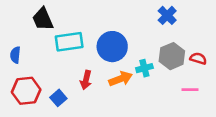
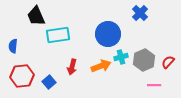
blue circle: (112, 47) -> (108, 34), moved
gray hexagon: (172, 56) -> (144, 60), moved
red semicircle: (198, 58) -> (168, 62), moved, turned -64
pink line: (190, 90) -> (154, 85), moved

